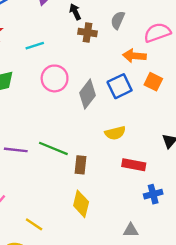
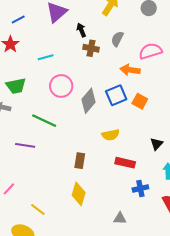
orange square: (153, 82) -> (140, 101), moved
green line: (53, 148) -> (44, 121), moved

